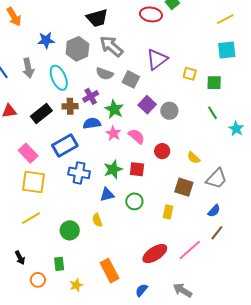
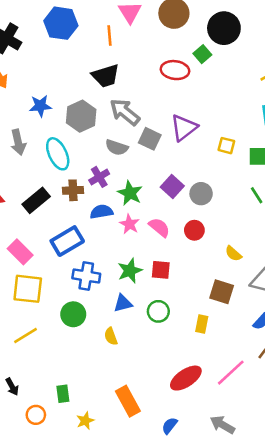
gray square: (131, 79) -> (150, 139), moved
red circle: (162, 151) -> (194, 230), moved
green circle: (70, 230) -> (73, 314), moved

